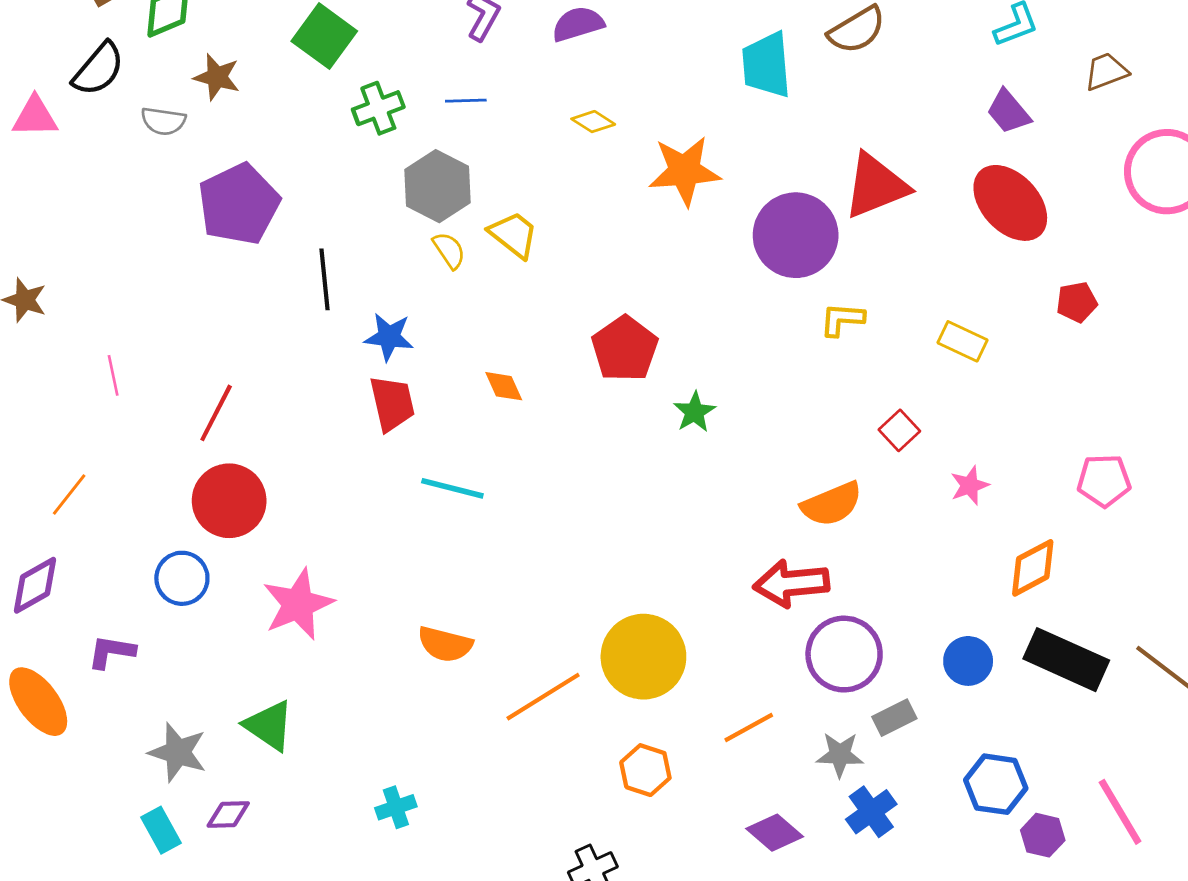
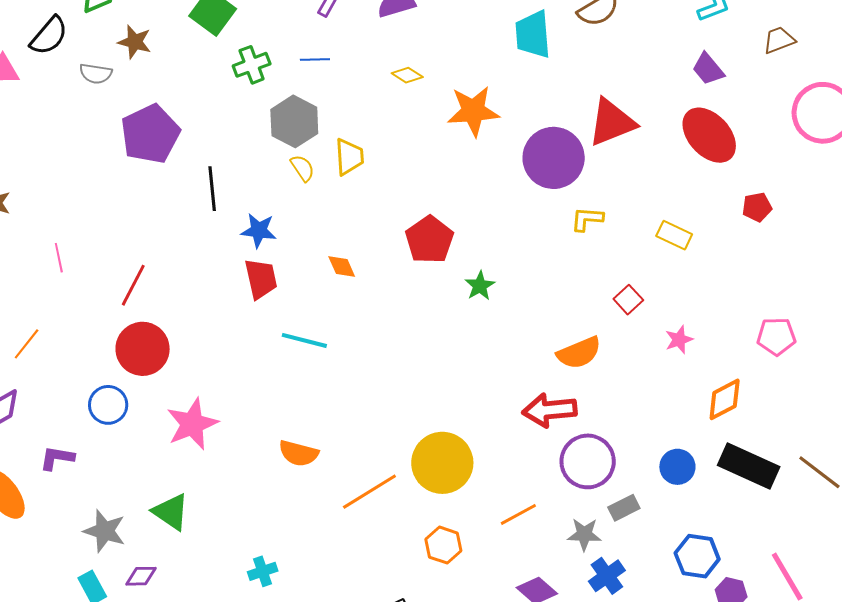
yellow trapezoid: (514, 235) -> (349, 157), turned 48

